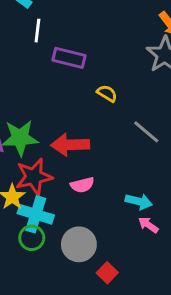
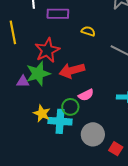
red star: (34, 177) -> (47, 50), moved
green circle: (32, 238) -> (70, 107), moved

